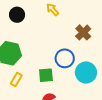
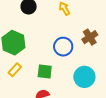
blue circle: (65, 58) -> (63, 47), moved

